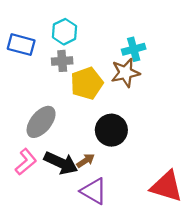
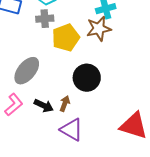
brown arrow: (86, 161) -> (65, 104), turned -35
black arrow: (61, 163) -> (44, 106), size x0.7

